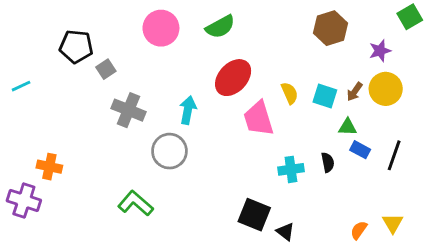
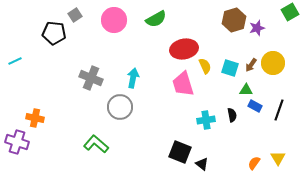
purple star: (380, 51) -> (257, 28), moved
gray square: (106, 69) -> (75, 15), moved
red ellipse: (233, 78) -> (184, 49), moved, turned 36

